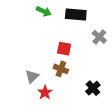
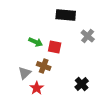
green arrow: (44, 11) -> (36, 42), moved
brown cross: (61, 69) -> (44, 66), moved

